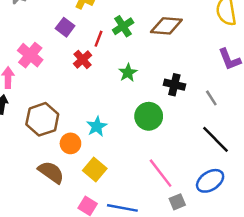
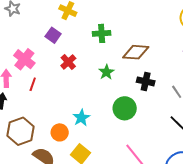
green cross: (123, 26) -> (102, 33), turned 30
brown diamond: (166, 26) -> (136, 52), moved
red line: (99, 39) -> (33, 84), moved
brown hexagon: (42, 119) -> (21, 131), moved

